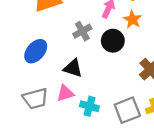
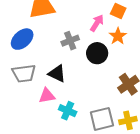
blue ellipse: (36, 51) -> (22, 39), moved
gray trapezoid: (35, 99) -> (24, 73), moved

